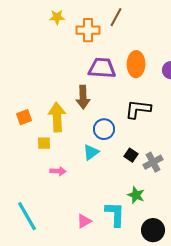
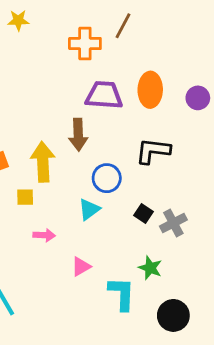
yellow star: (57, 17) -> (18, 20), moved
pink triangle: (84, 221) -> (81, 267), moved

